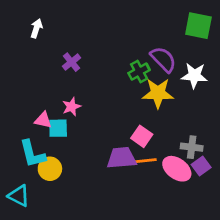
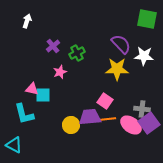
green cross: (139, 72) -> (77, 53), moved
pink star: (72, 107) -> (60, 72), moved
purple square: (201, 166) -> (149, 123), size x1.5
yellow circle: (50, 169) -> (71, 125), moved

